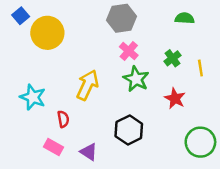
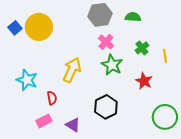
blue square: (21, 16) -> (15, 28), moved
green semicircle: (185, 18) -> (133, 17), moved
pink rectangle: (53, 147) -> (44, 121), turned -56

